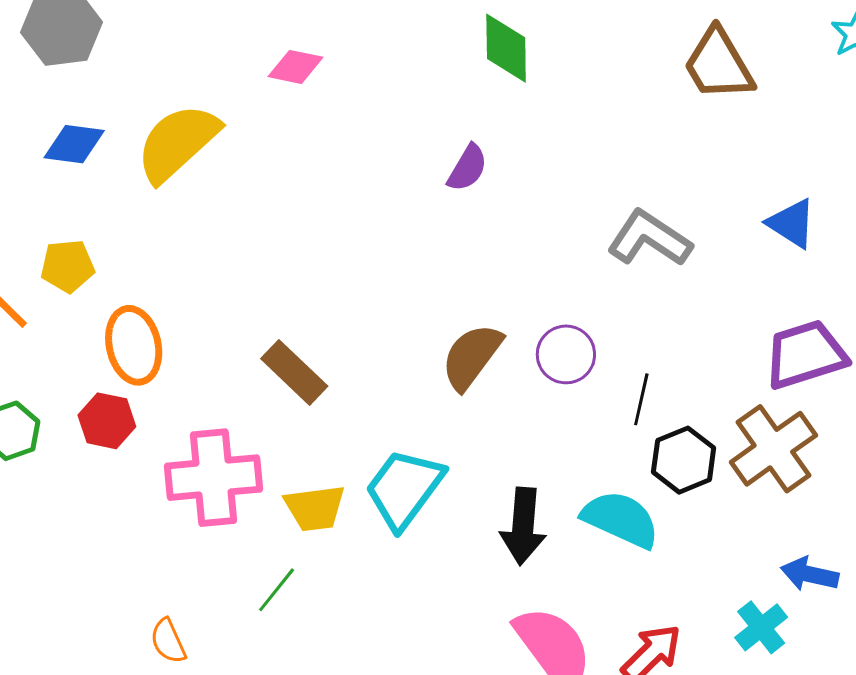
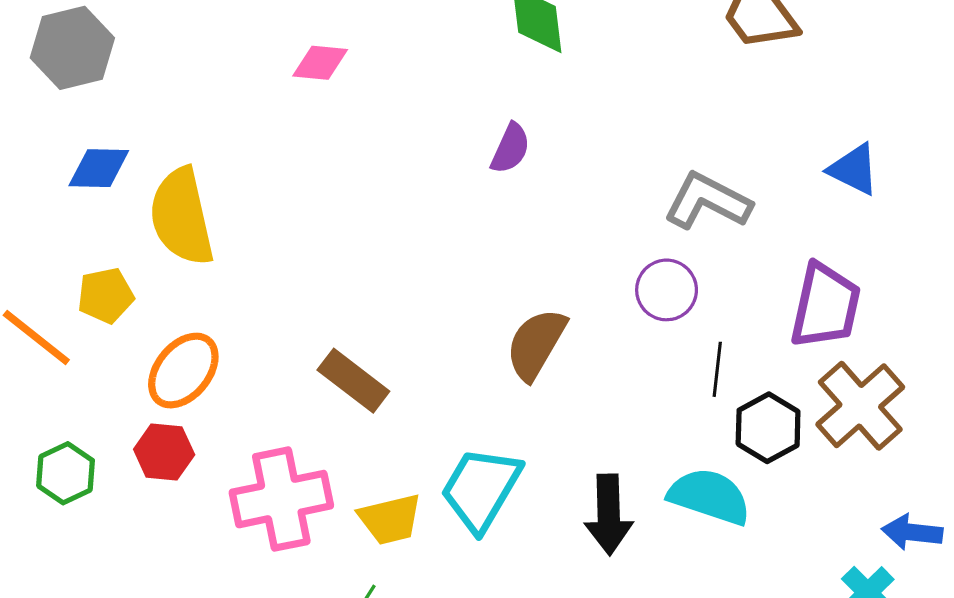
yellow semicircle: (177, 143) -> (182, 217), moved, turned -54
orange ellipse: (134, 345) -> (183, 371), turned 58
purple circle: (566, 354) -> (667, 290), moved
purple trapezoid: (805, 355) -> (825, 306), moved, turned 126

